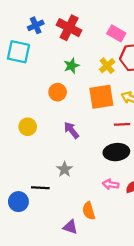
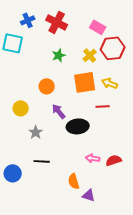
orange circle: (58, 92) -> (47, 86), moved
black ellipse: (116, 152) -> (78, 126), moved
gray star: (65, 169) -> (36, 132), moved
black line: (40, 188) -> (42, 161), moved
purple triangle: (70, 227) -> (89, 195), moved

